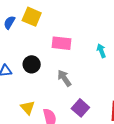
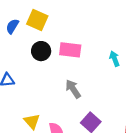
black circle: (32, 64) -> (41, 51), moved

